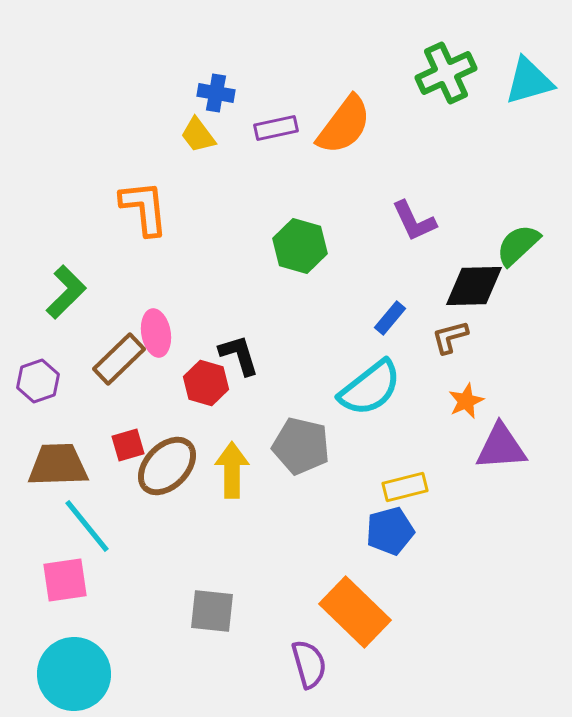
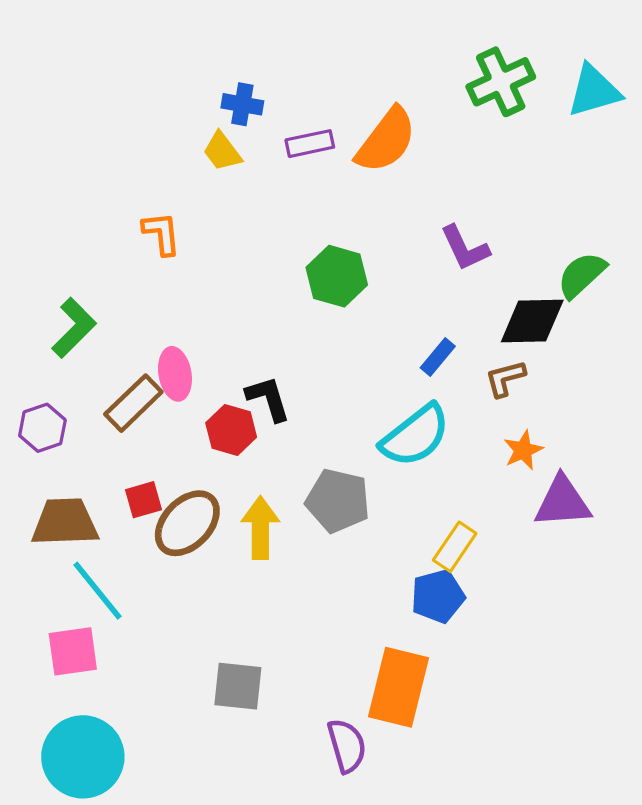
orange L-shape: (144, 208) -> (162, 233), size x0.7
yellow rectangle: (405, 487) -> (455, 547), turned -42
orange rectangle: (355, 612) -> (399, 687), turned 60

